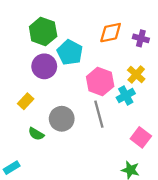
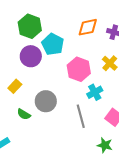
cyan cross: (126, 95) -> (95, 92), moved
gray line: (99, 114) -> (81, 116), moved

